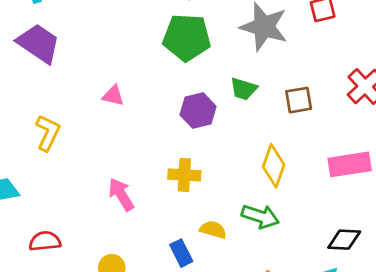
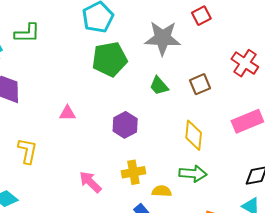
green trapezoid: (244, 89) -> (159, 86), turned 45
purple hexagon: (198, 111) -> (125, 125), moved
yellow cross: (184, 175) -> (133, 172), moved

